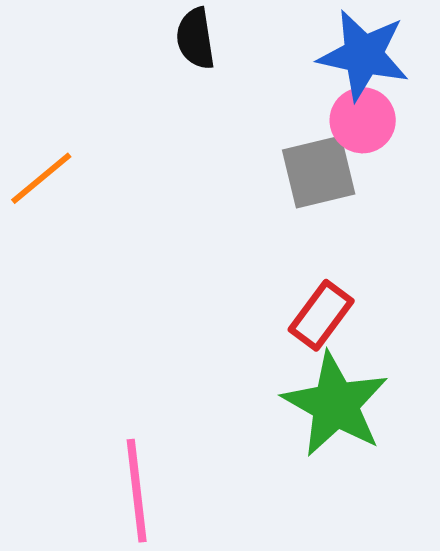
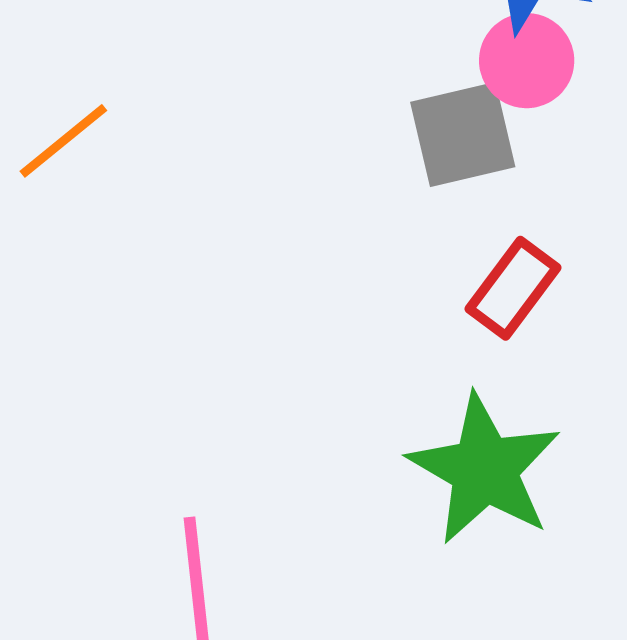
red rectangle: (321, 315) -> (513, 288), moved

